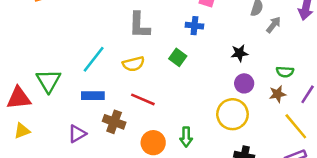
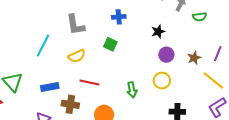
cyan line: (94, 59) -> (43, 46), moved
green semicircle: (285, 72) -> (199, 17), moved
yellow circle: (232, 114) -> (162, 81), size x0.7
green arrow: (186, 137) -> (132, 90), moved

